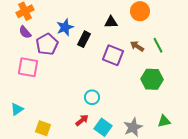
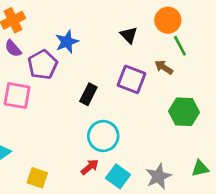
black triangle: (111, 22) -> (129, 35), turned 48
black rectangle: (84, 39) -> (88, 94), moved
green line: (158, 45) -> (180, 46), moved
cyan circle: (92, 97) -> (103, 136), size x1.5

